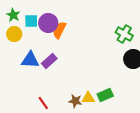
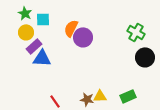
purple circle: (48, 23) -> (83, 37), moved
purple rectangle: (49, 61) -> (34, 46), moved
green rectangle: (105, 95) -> (128, 96), moved

